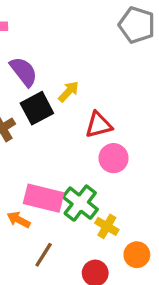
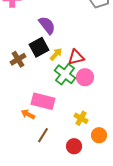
purple semicircle: (24, 72) -> (47, 25), moved
yellow arrow: (69, 92) -> (56, 54), moved
green cross: (80, 203) -> (65, 74), moved

